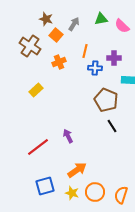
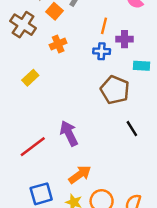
orange line: (85, 51) -> (104, 26), moved
black line: (112, 126) -> (132, 129), moved
purple arrow: (68, 136) -> (69, 133), size x1.5

